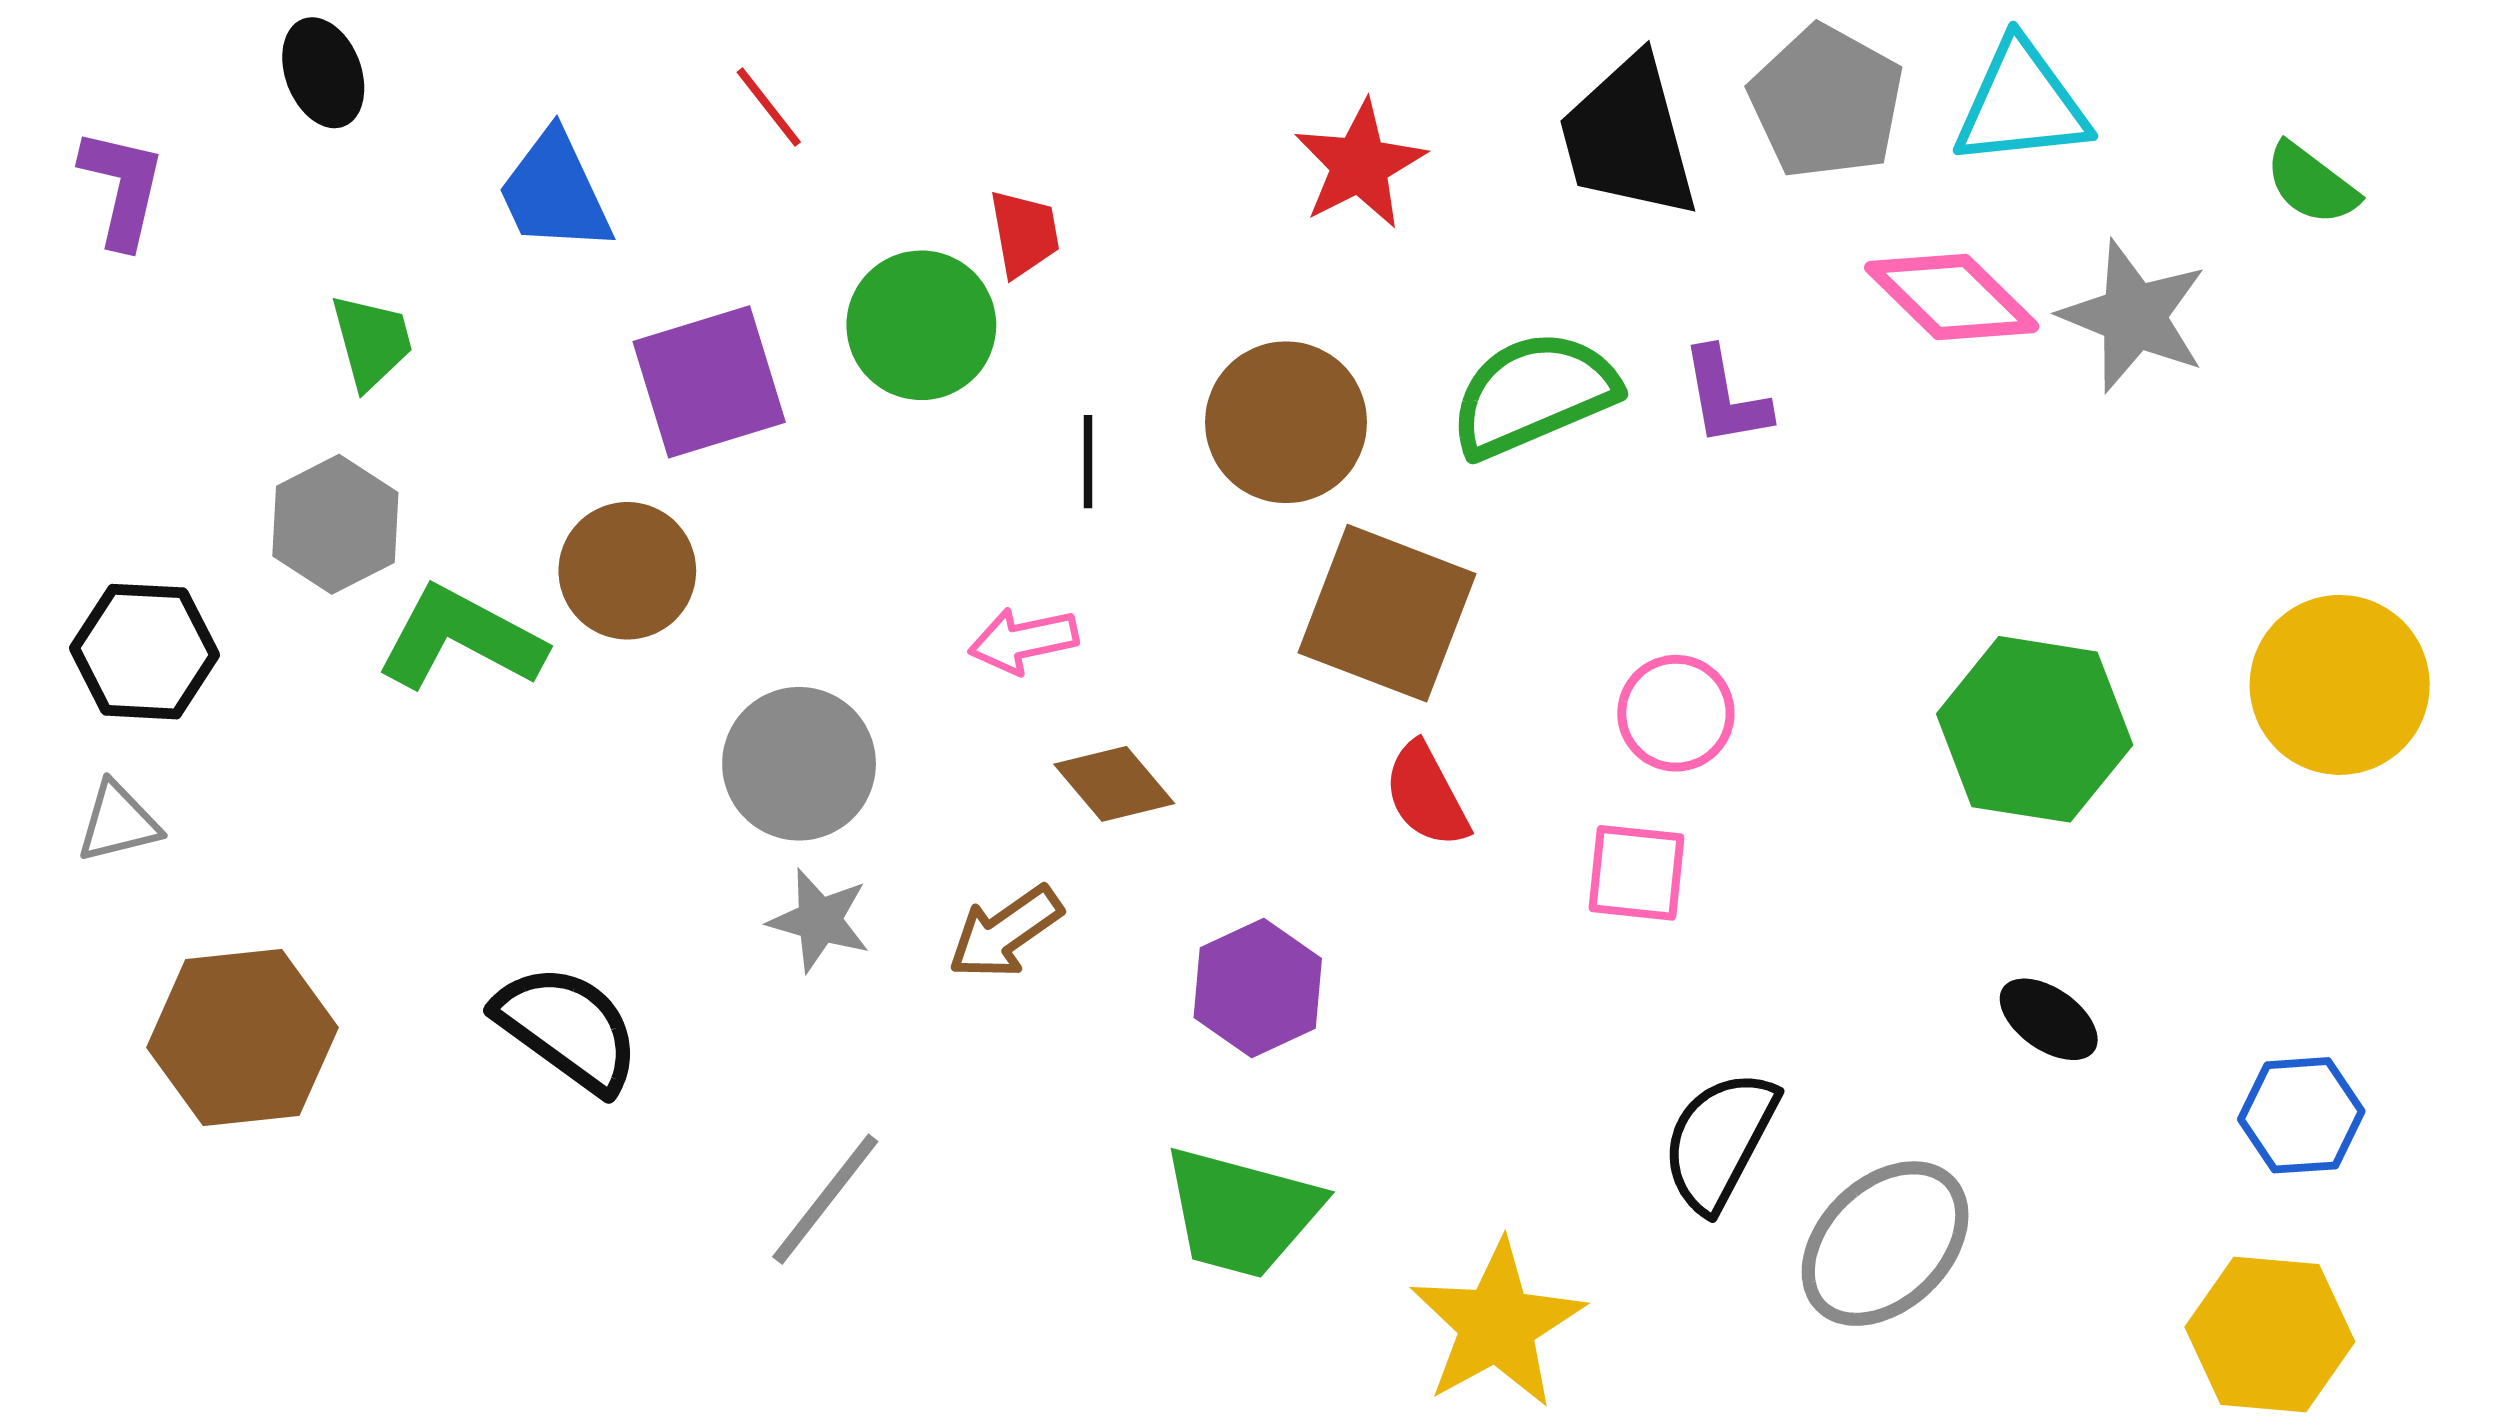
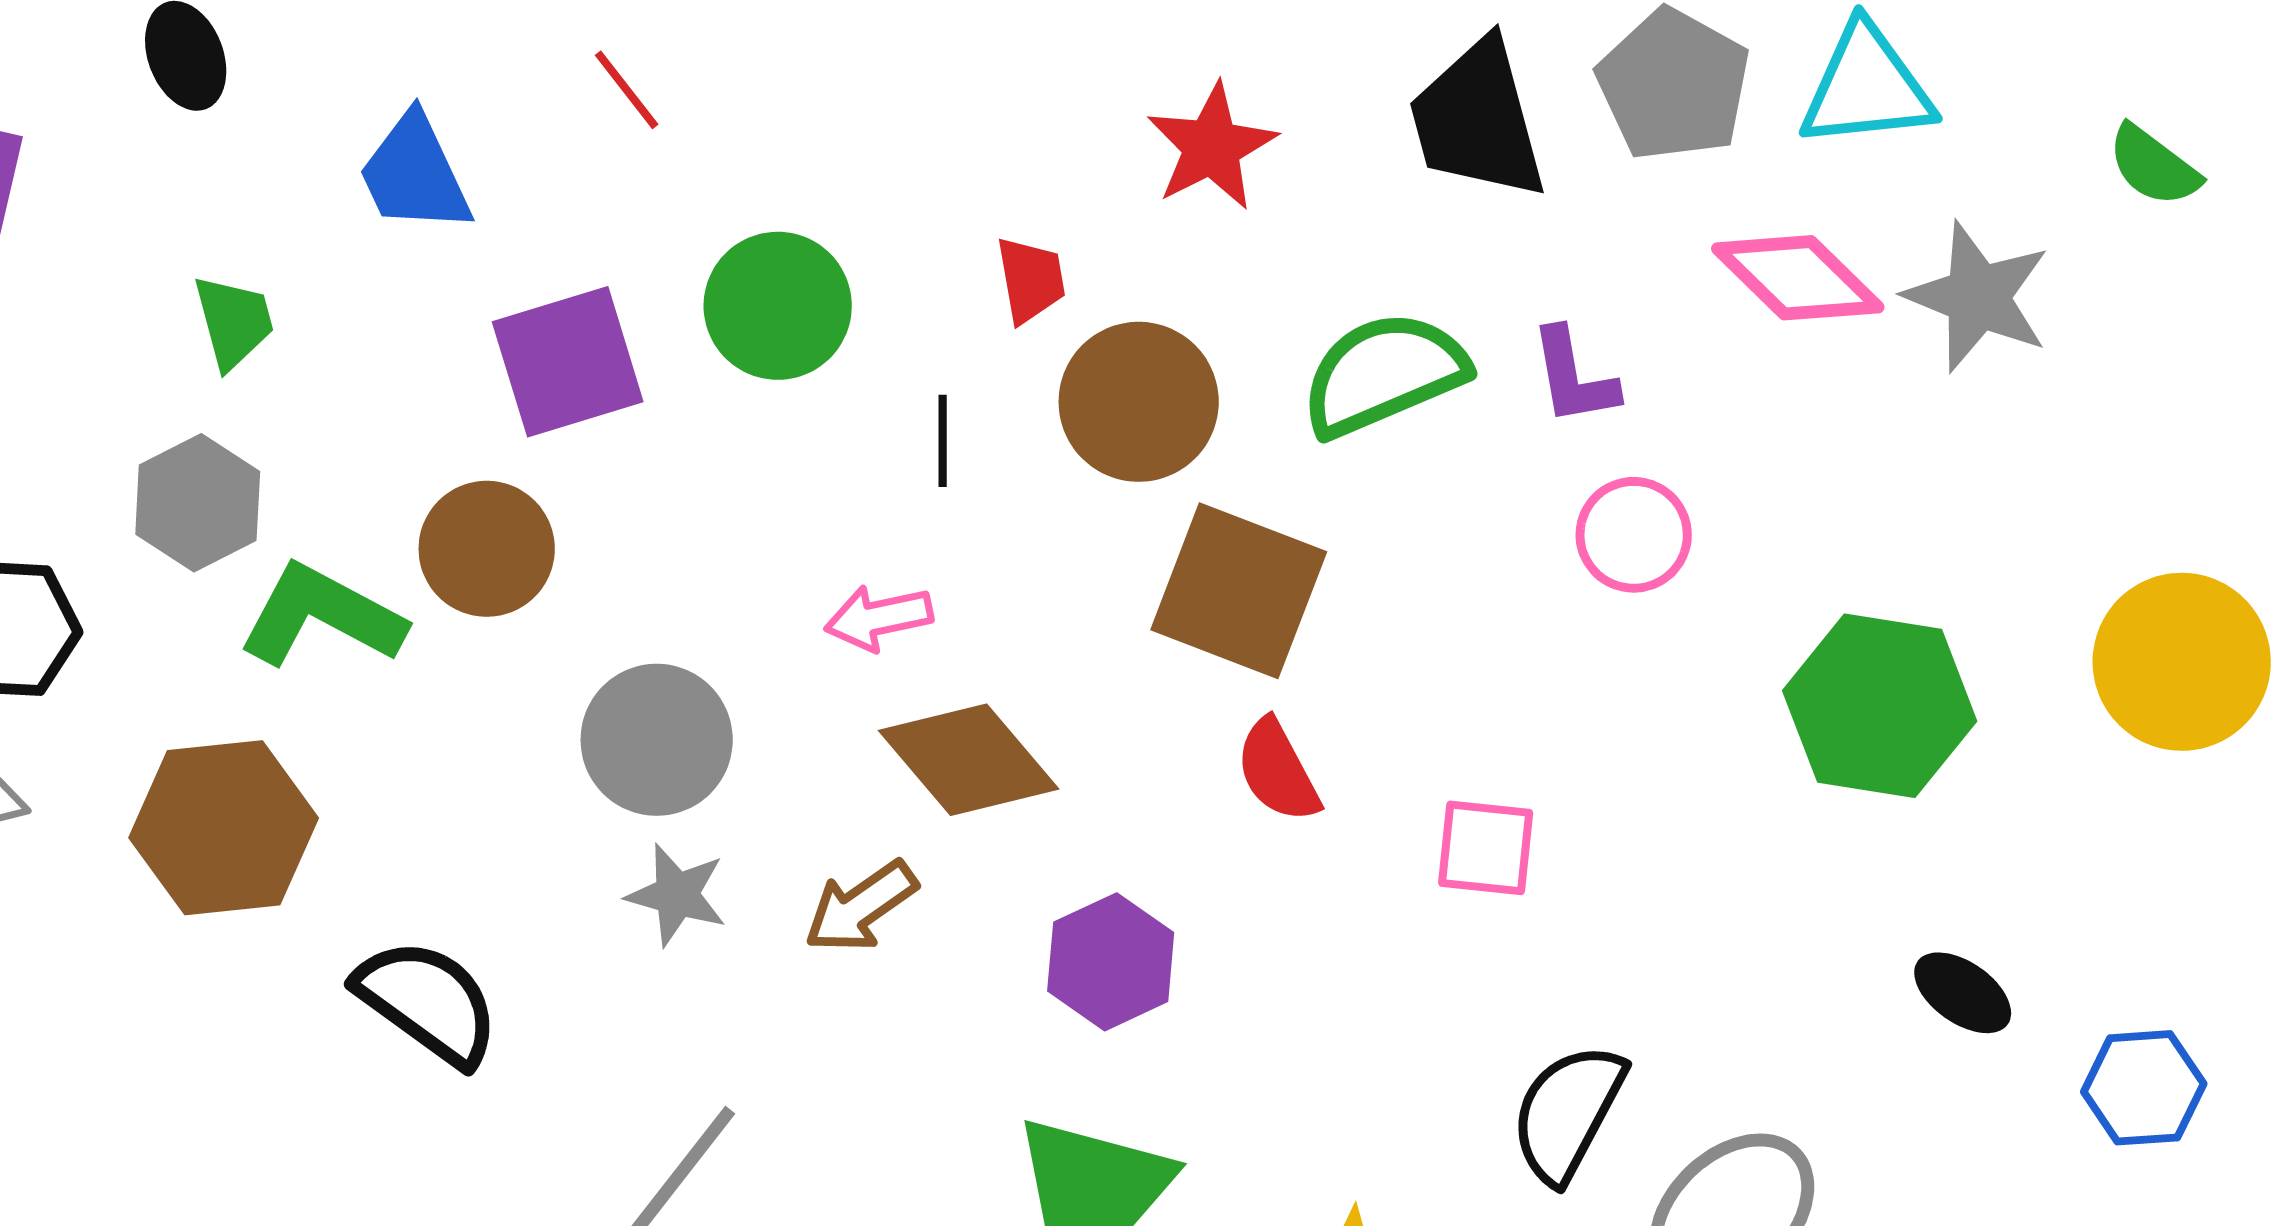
red trapezoid: (1024, 233) -> (1031, 280), moved
pink circle: (1676, 713) -> (1634, 535), moved
brown diamond: (1114, 784) -> (969, 760), size x1.5
black ellipse: (2049, 1019) -> (1963, 993), moved
brown hexagon: (242, 1037) -> (224, 828), moved

